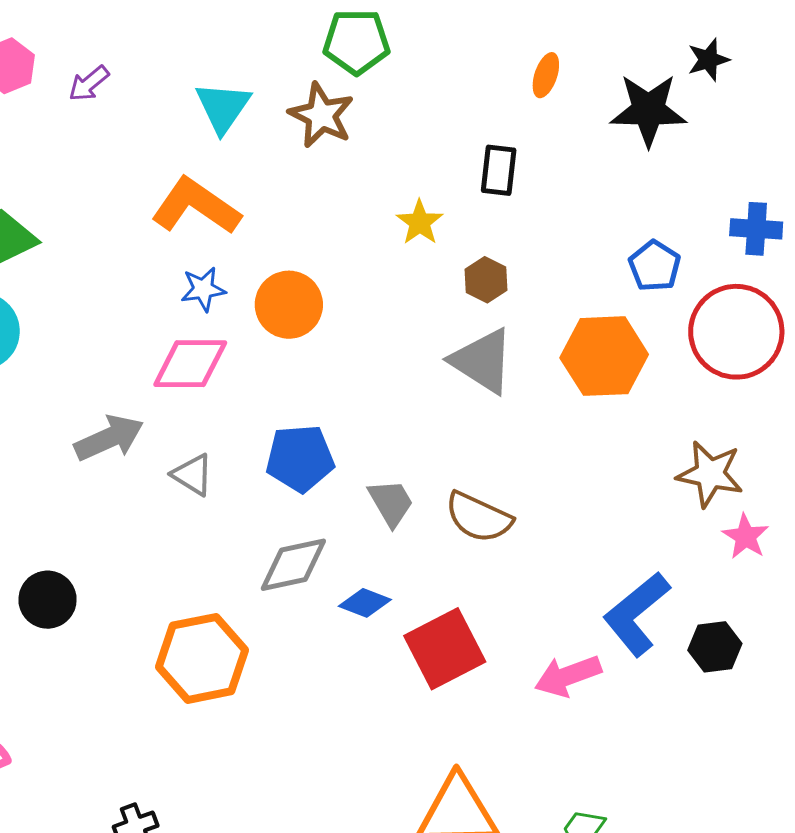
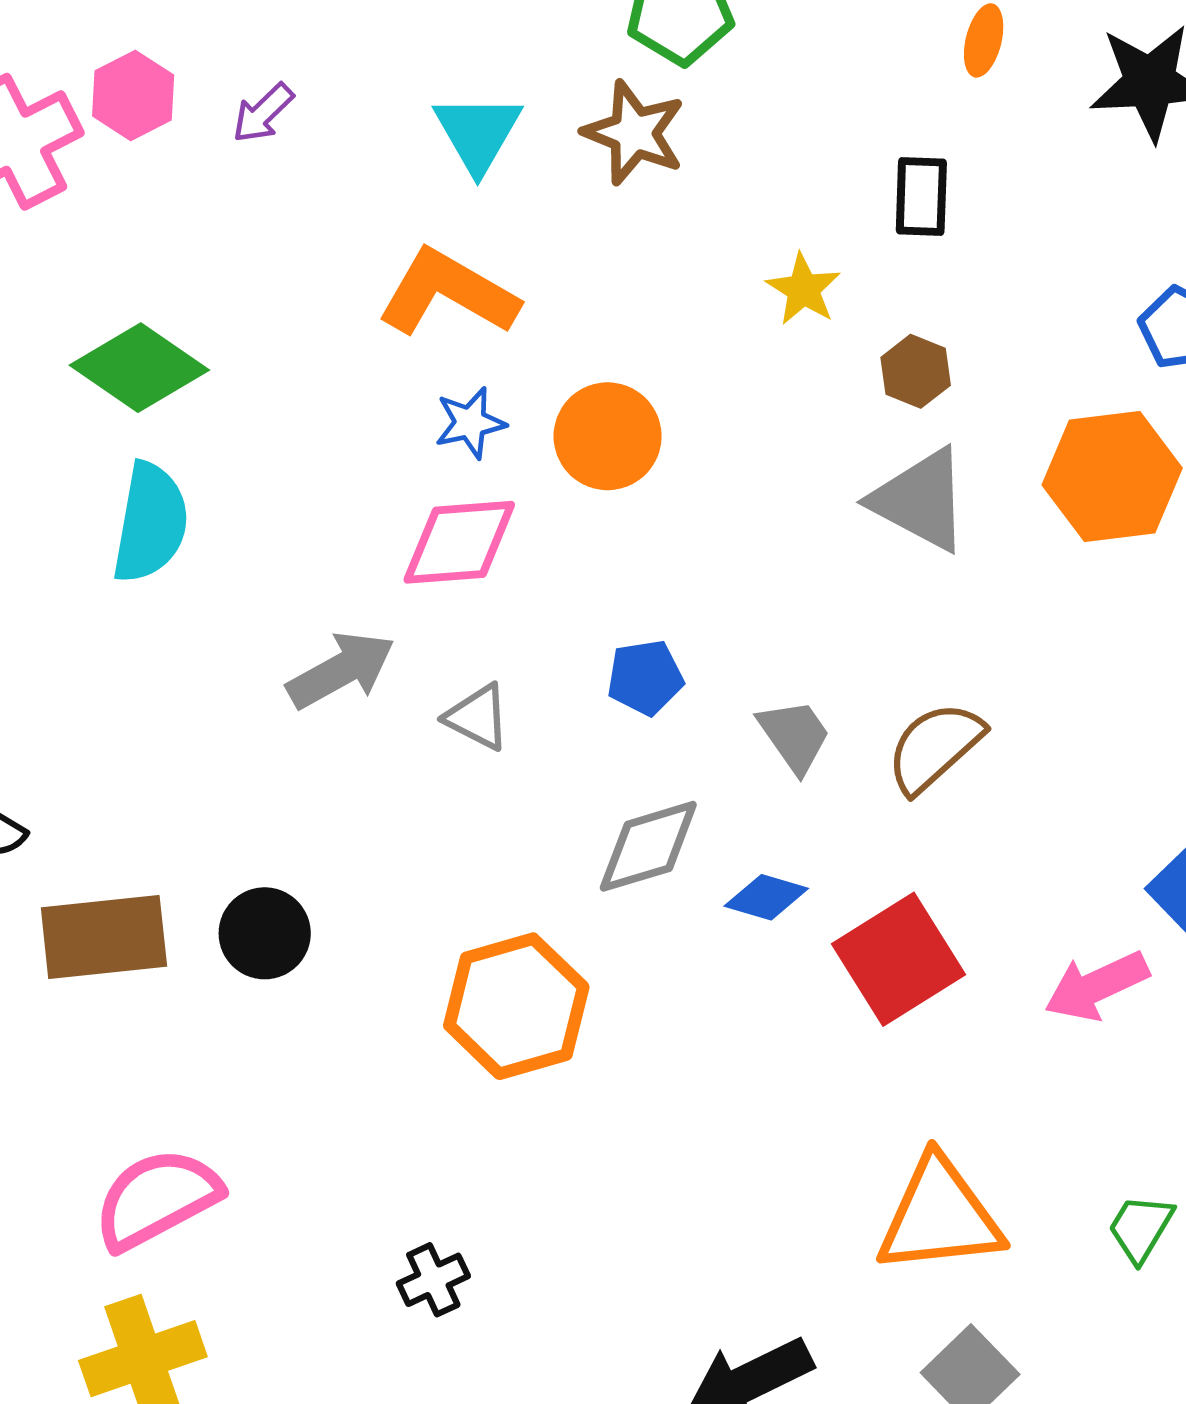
blue pentagon: (300, 458) -> (645, 677), size x0.7
brown semicircle: (479, 517) -> (935, 747), turned 118

